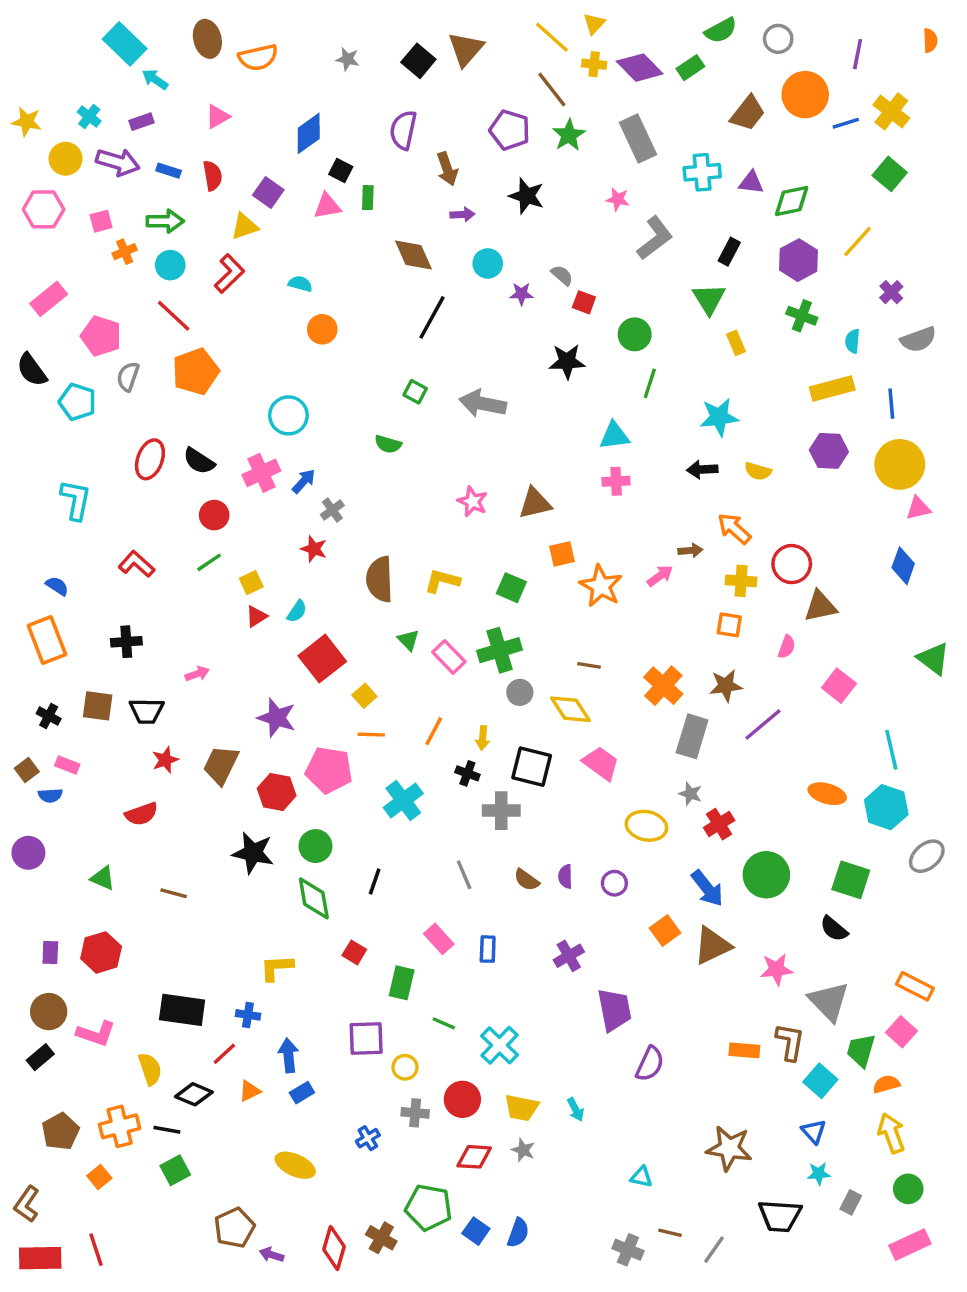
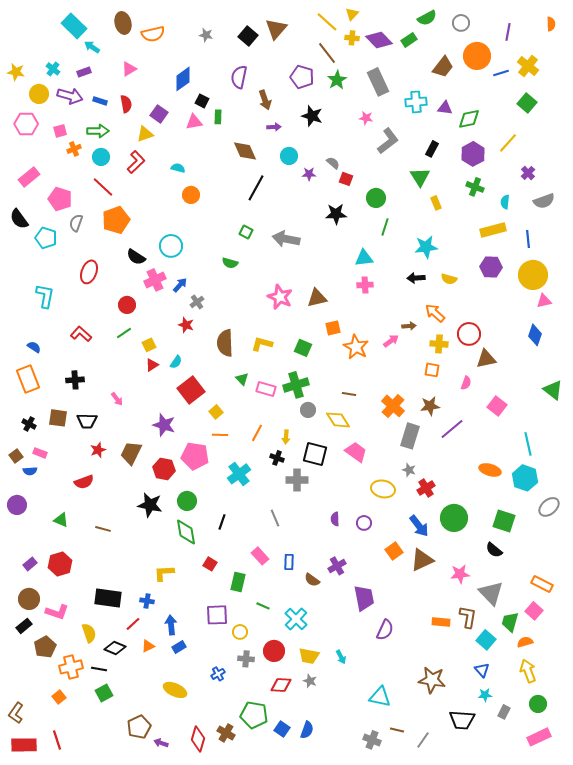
black semicircle: (199, 461) -> (136, 257), moved
pink star: (473, 502) -> (280, 297), size x1.4
pink rectangle: (449, 657) -> (266, 389), turned -30
pink arrow: (197, 674) -> (117, 399), turned 72
brown semicircle: (527, 880) -> (312, 580), moved
purple rectangle: (50, 952) -> (30, 564), turned 48
brown pentagon: (60, 1131) -> (45, 647), moved
cyan triangle: (641, 1177) -> (380, 697), size x1.6

